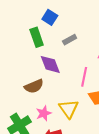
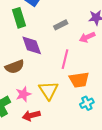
gray rectangle: (70, 40) -> (61, 25), moved

